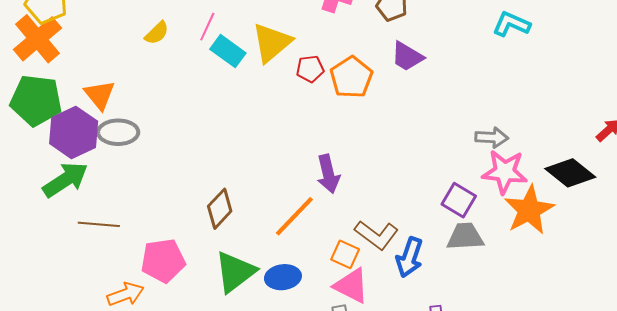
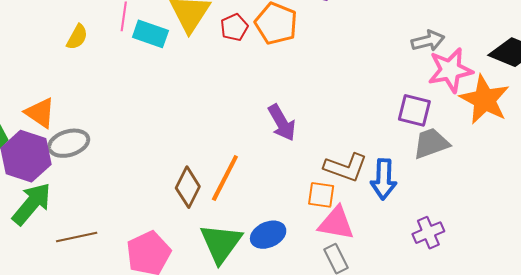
orange line: (294, 216) -> (225, 178), moved

